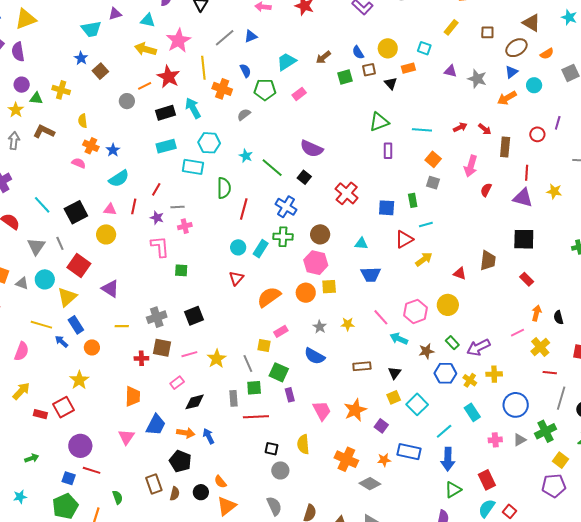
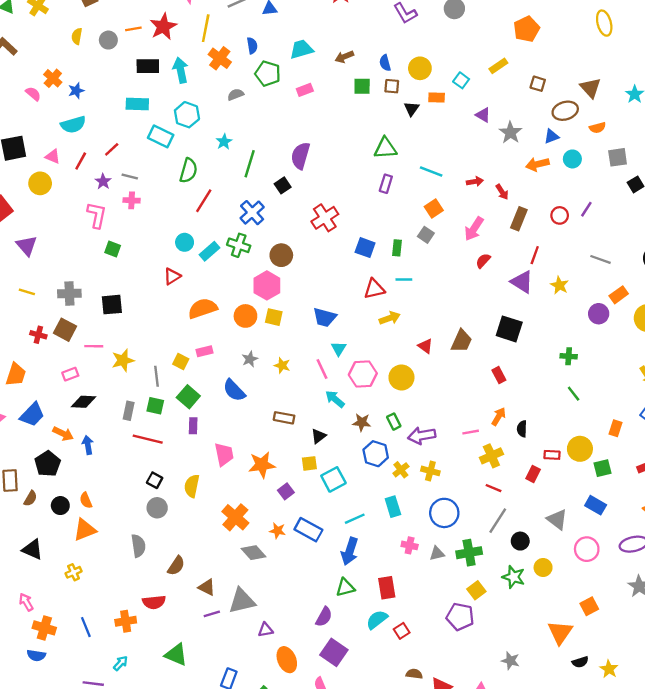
yellow semicircle: (83, 121) -> (77, 36), moved
purple semicircle: (312, 149) -> (300, 156), turned 65
green line: (272, 168) -> (250, 164), turned 50
cyan triangle: (361, 244) -> (339, 349), moved, turned 40

